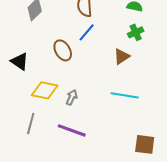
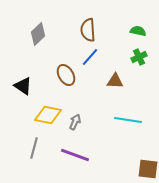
brown triangle: (122, 56) -> (115, 81), moved, turned 36

